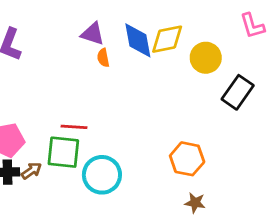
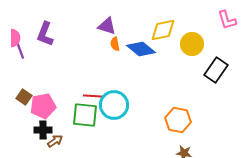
blue diamond: (138, 40) -> (141, 49), moved, turned -40
brown arrow: (31, 171) -> (55, 141), moved
cyan circle: (102, 175) -> (114, 105), moved

